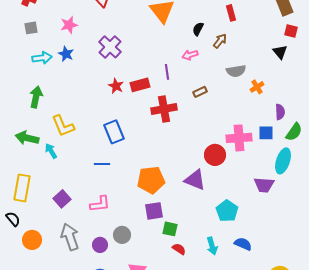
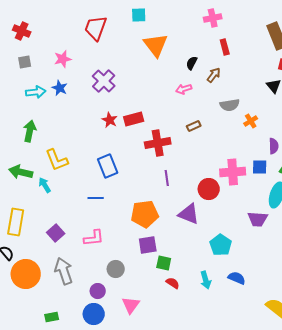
purple line: (167, 72) -> (167, 178), moved
orange circle: (32, 240) -> (26, 274), size x1.5
purple circle: (100, 245) -> (98, 291), moved

